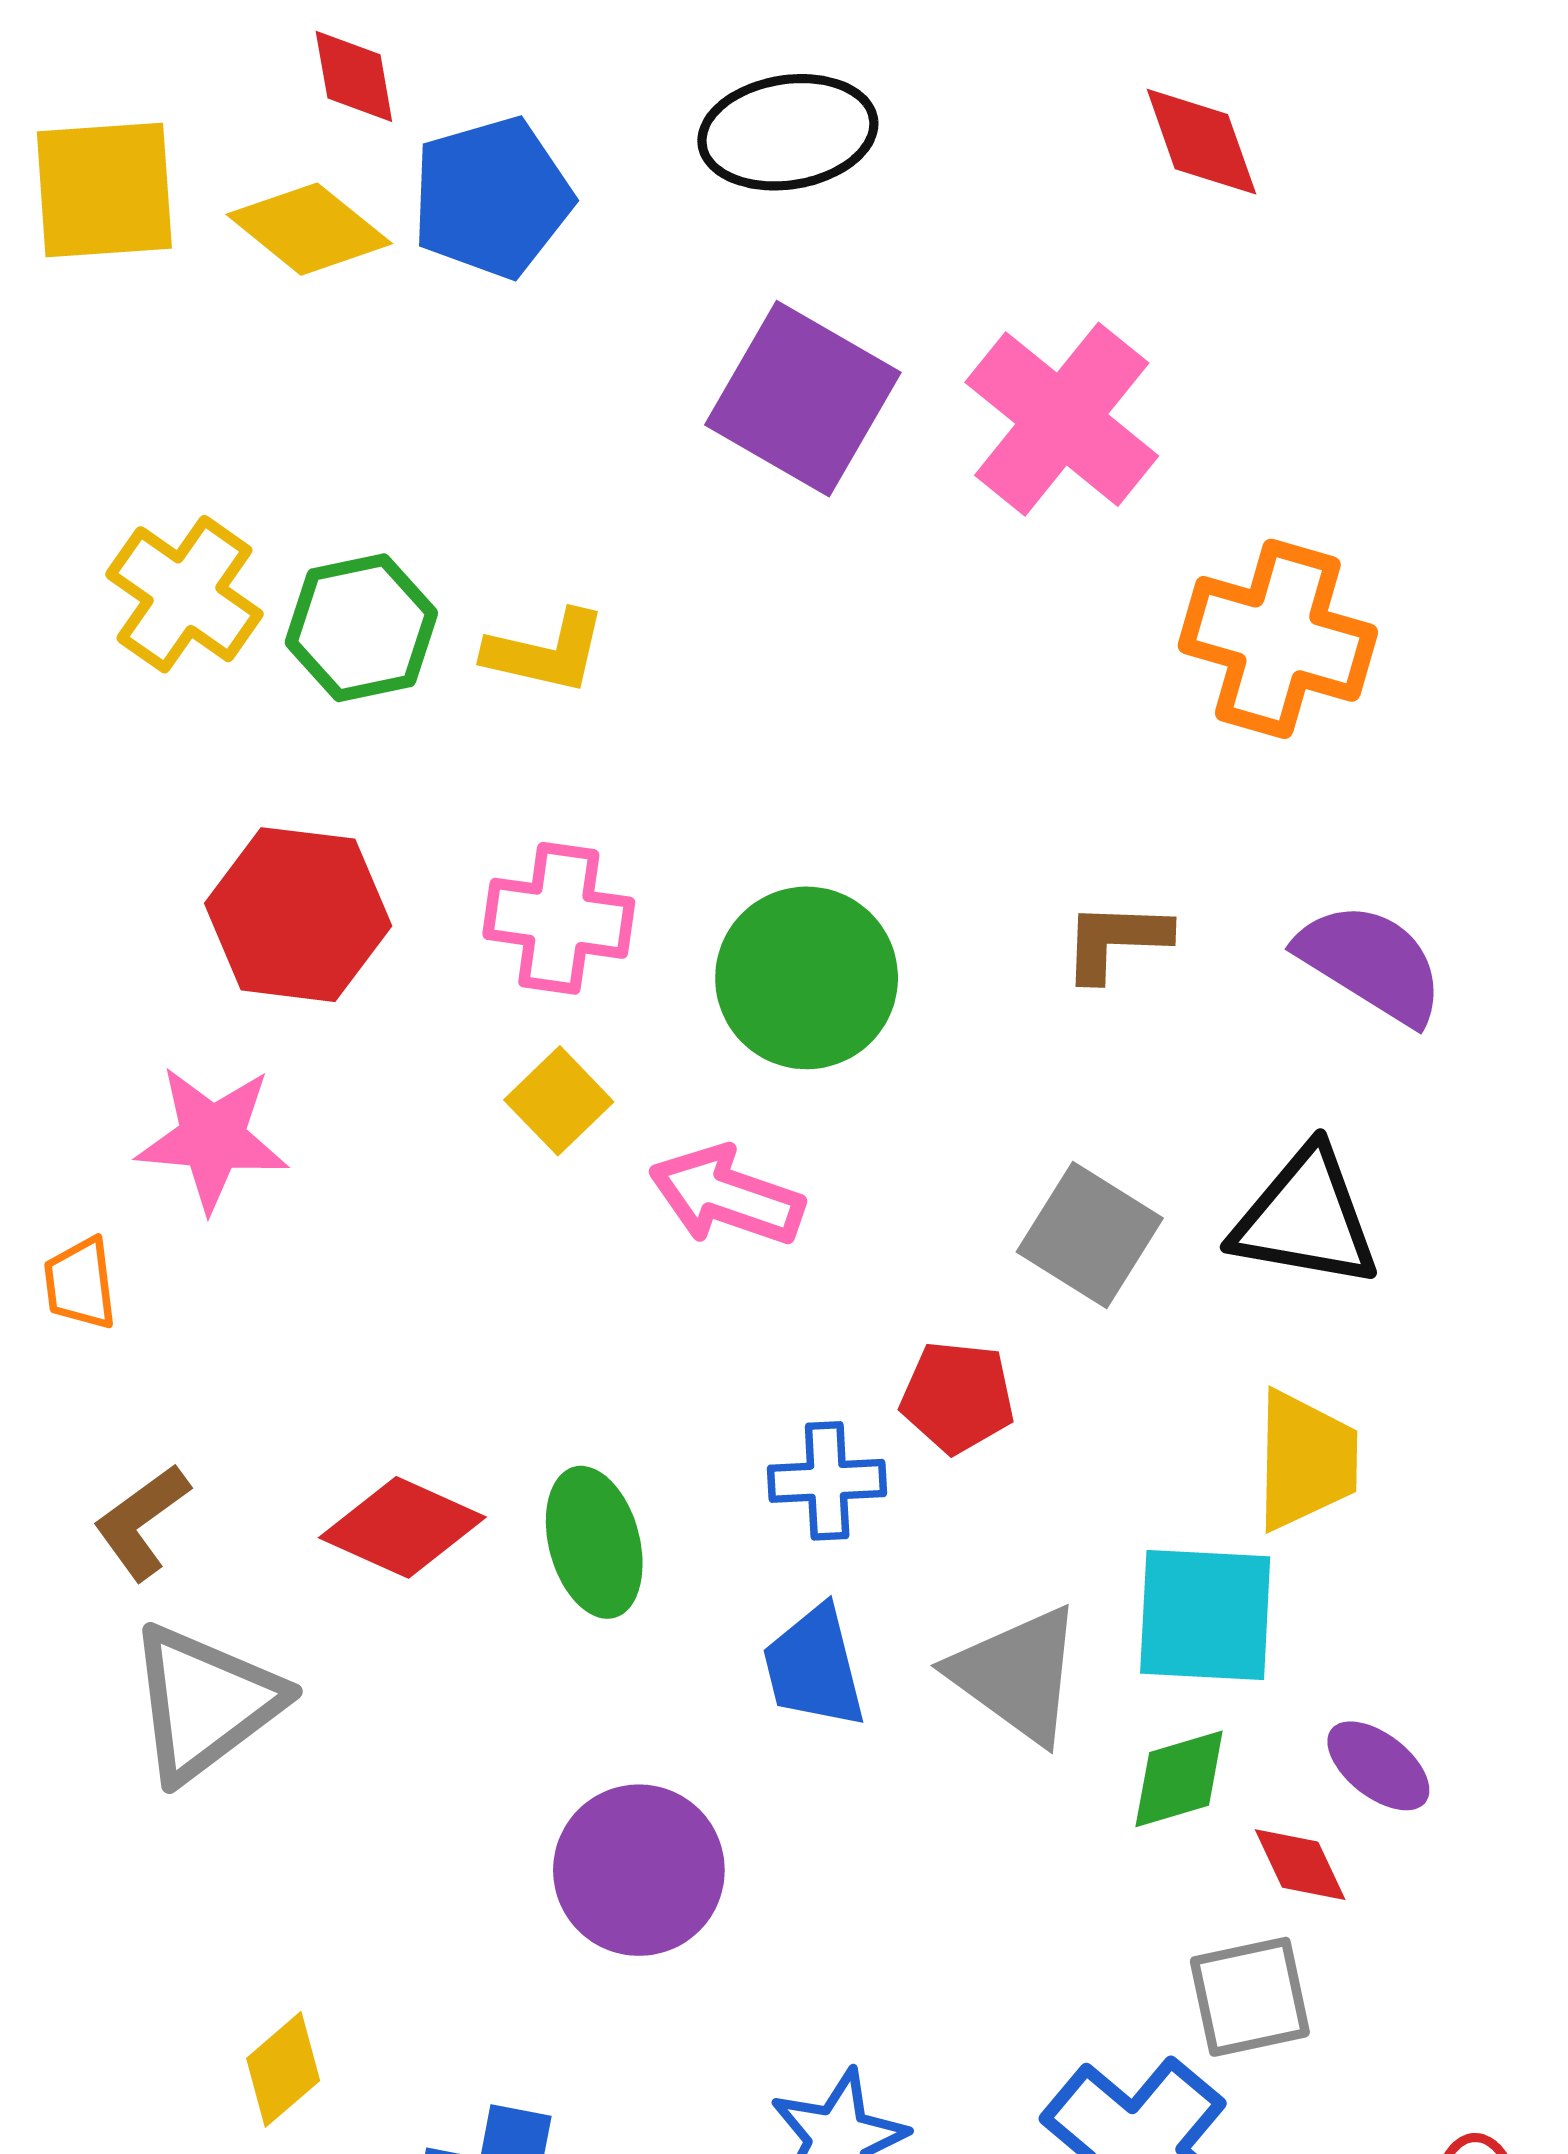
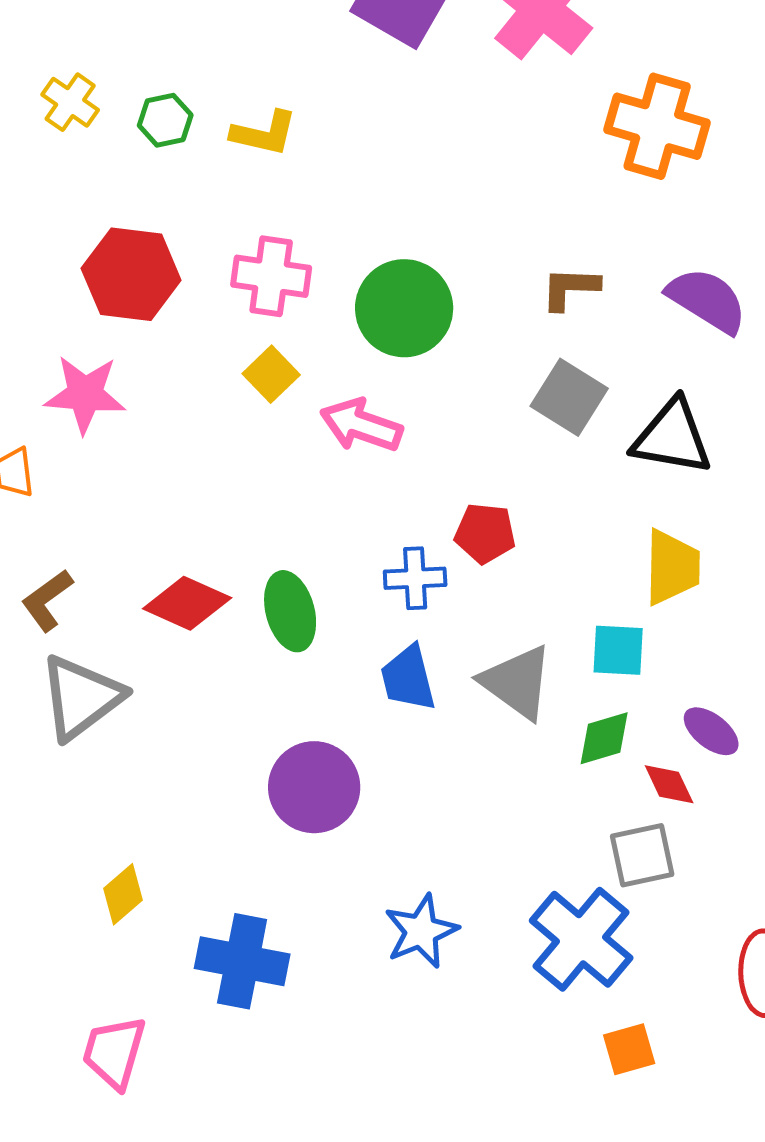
yellow cross: (184, 594) -> (70, 102), size x0.7
green hexagon: (361, 628) -> (165, 120), size x0.7
gray square: (1090, 1235) -> (569, 397), moved
cyan square: (1205, 1615) -> (618, 650), size x0.7

